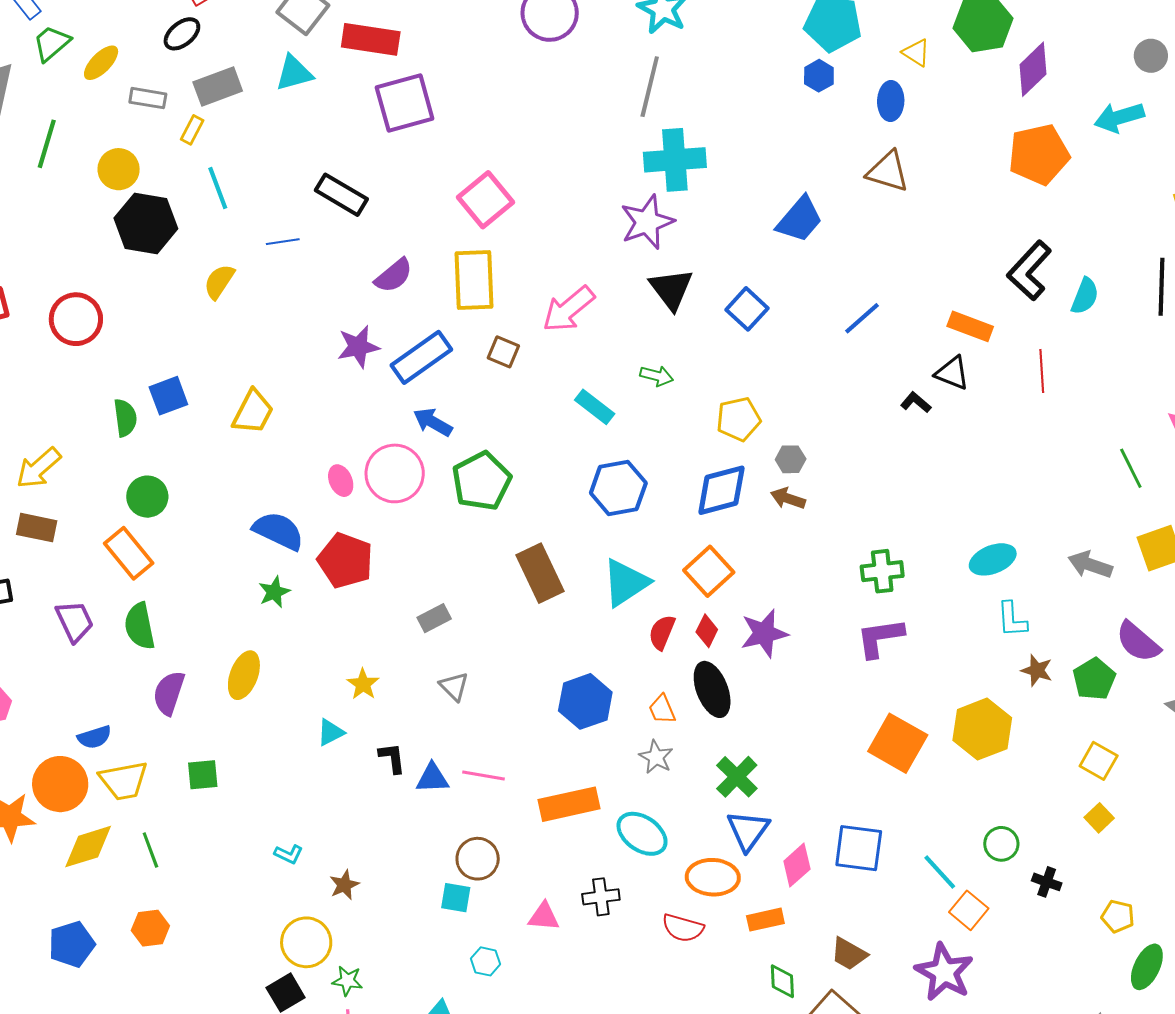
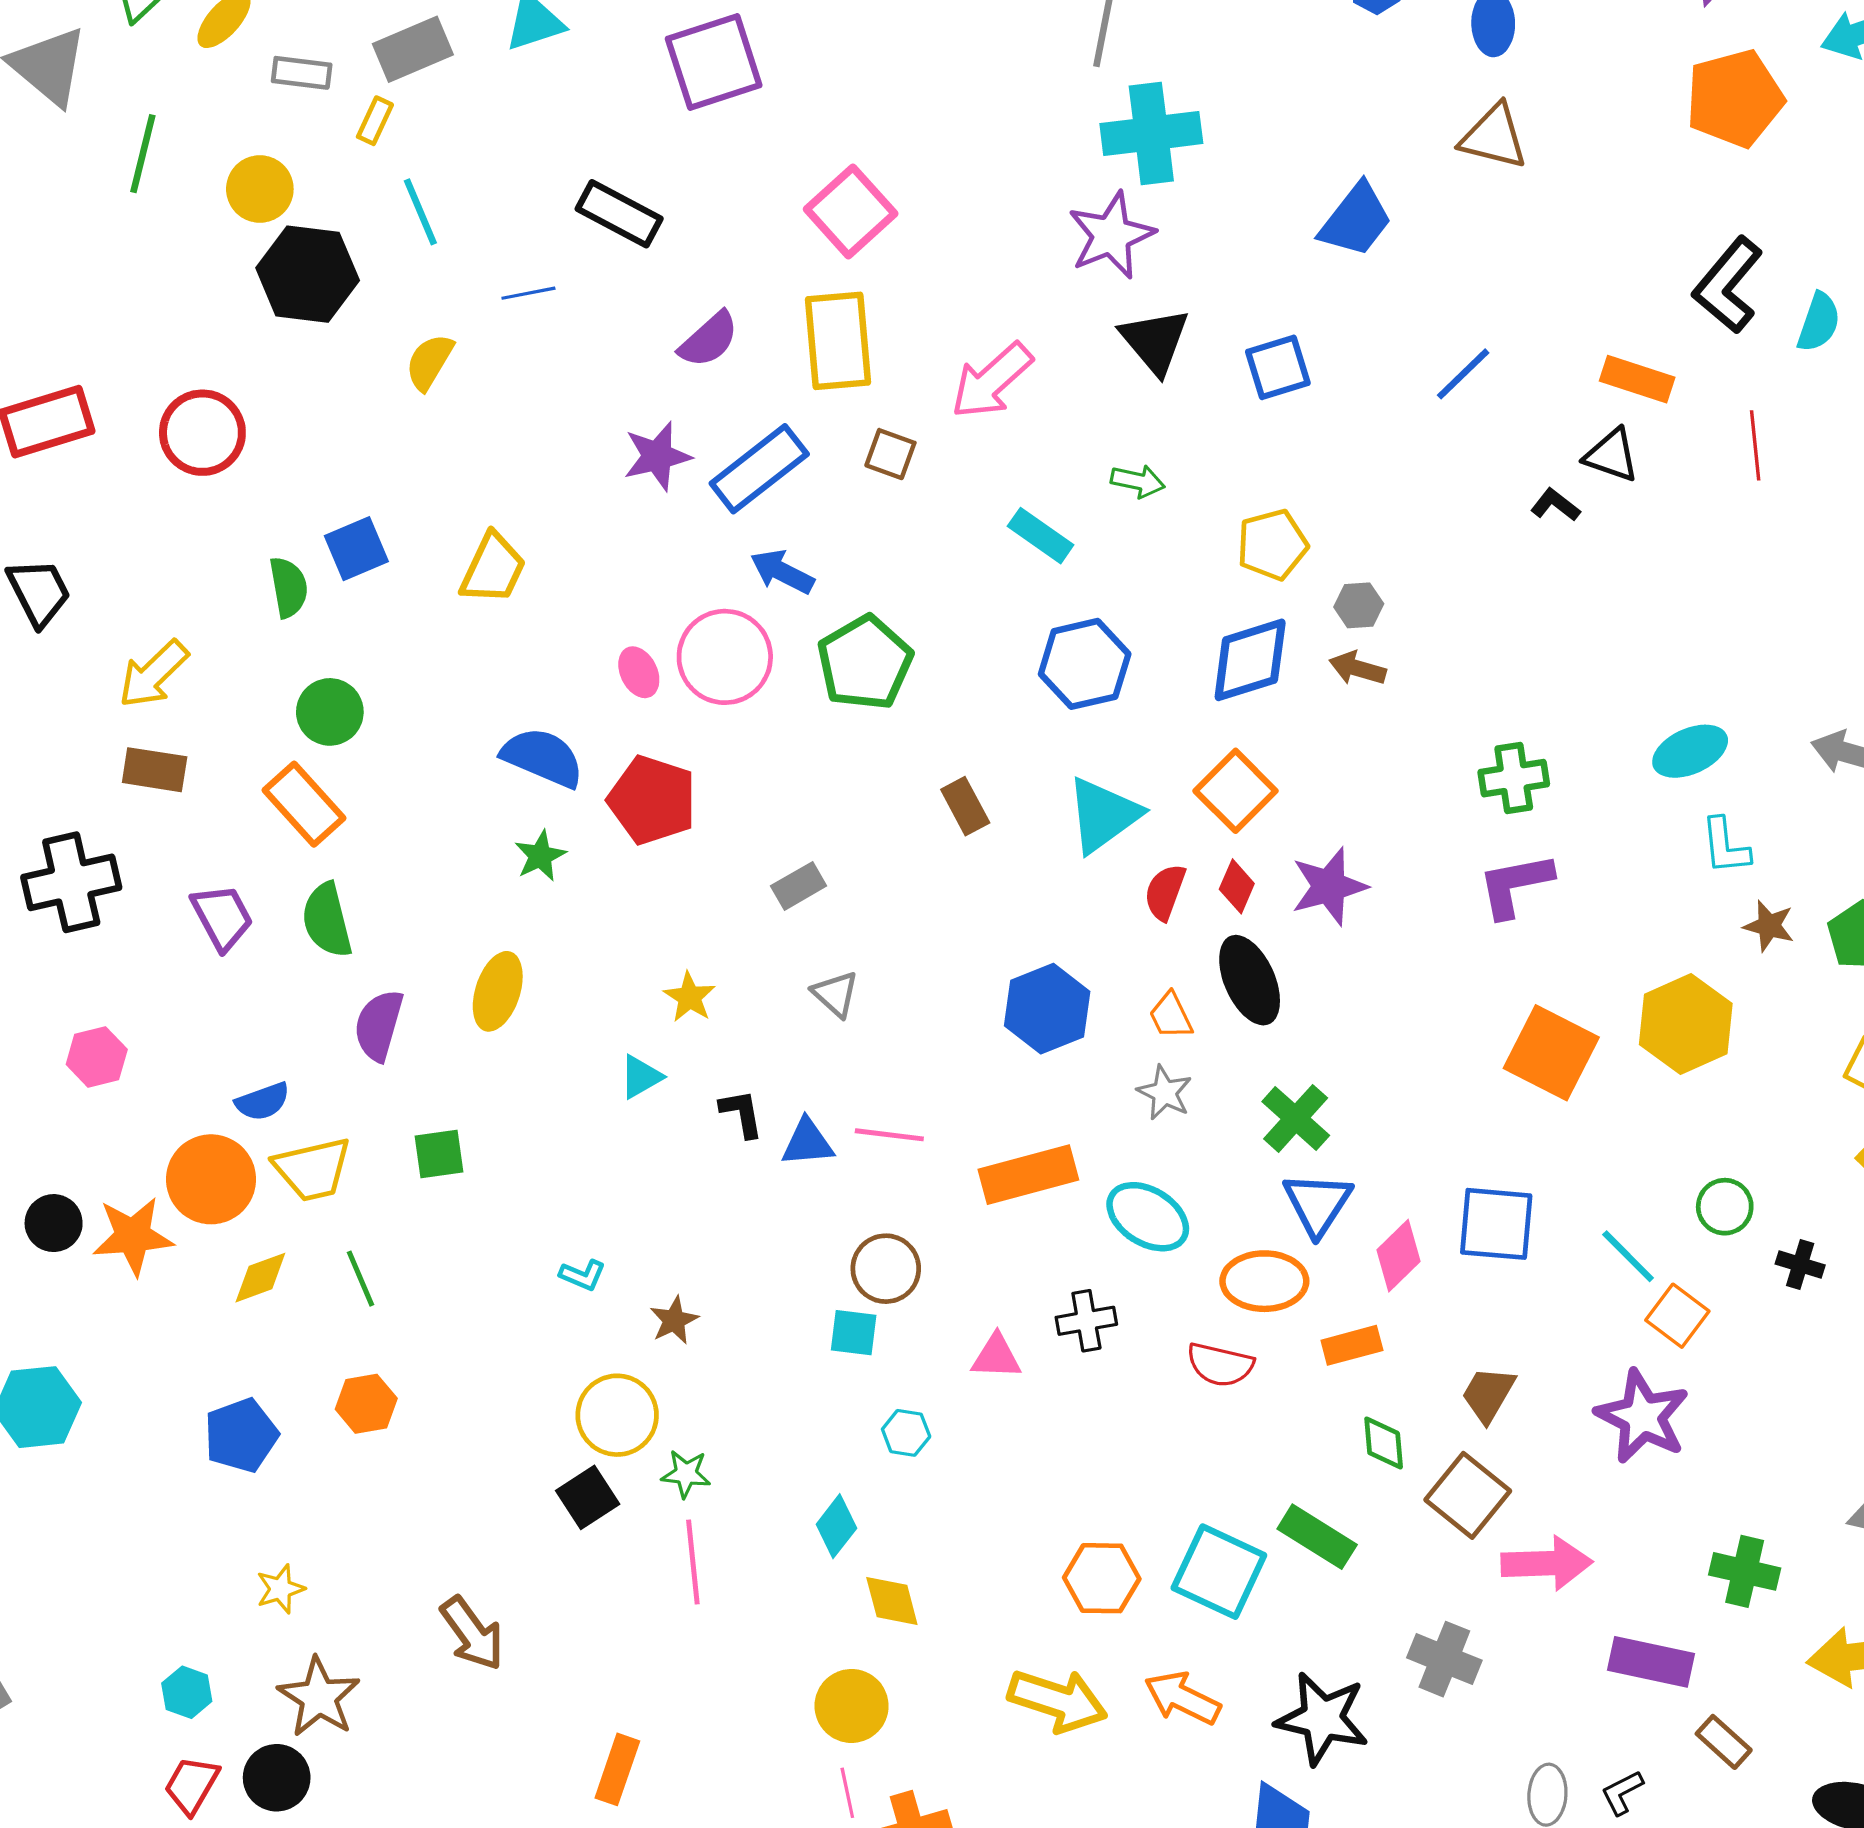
blue square: (747, 309) -> (1278, 367), turned 33
brown rectangle: (540, 573) -> (965, 806), size x0.6
yellow diamond: (88, 847) -> (260, 1278), size x0.7
brown trapezoid: (849, 954) -> (1488, 1394), turned 93

